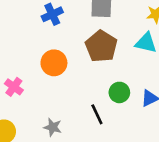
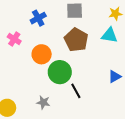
pink cross: (14, 87) -> (14, 39), moved
green circle: (119, 92) -> (60, 72), moved, size x1.5

